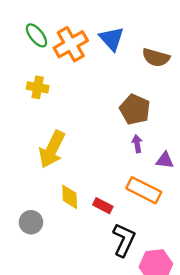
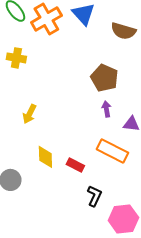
yellow arrow: (52, 149) -> (29, 114), size x0.6
black L-shape: (124, 240) -> (94, 196), size x0.7

